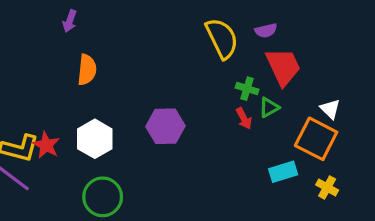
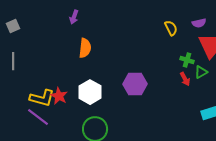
yellow semicircle: (222, 38) -> (171, 28), size x0.6

